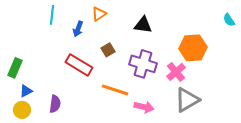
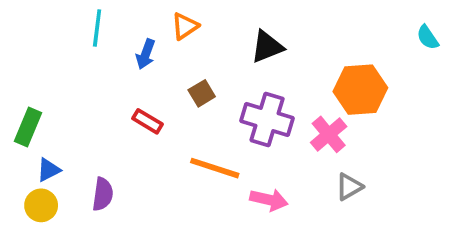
black triangle: (143, 25) -> (267, 47), turned -30
red rectangle: (79, 65) -> (148, 121), size x0.6
gray triangle: (187, 100) -> (349, 187), size x0.6

